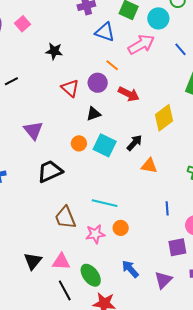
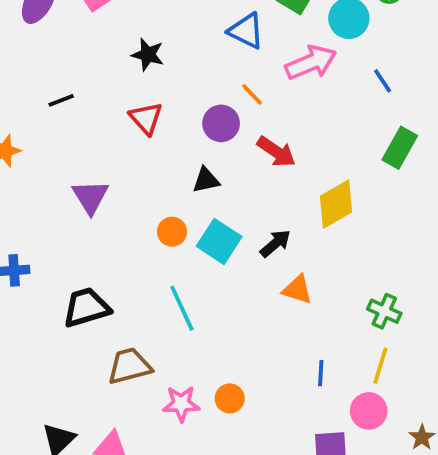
red triangle: (70, 88) -> (146, 118), moved
black trapezoid: (50, 171) -> (86, 307), moved
cyan line: (105, 203) -> (182, 308), moved, turned 45
brown trapezoid: (65, 217) -> (129, 366), turned 90

